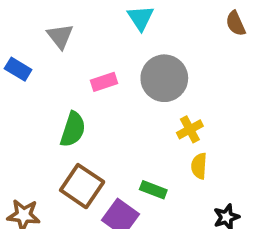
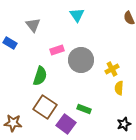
gray circle: (164, 78) -> (81, 60), moved
yellow cross: (190, 129) -> (112, 69), moved
yellow semicircle: (199, 166) -> (119, 88), moved

